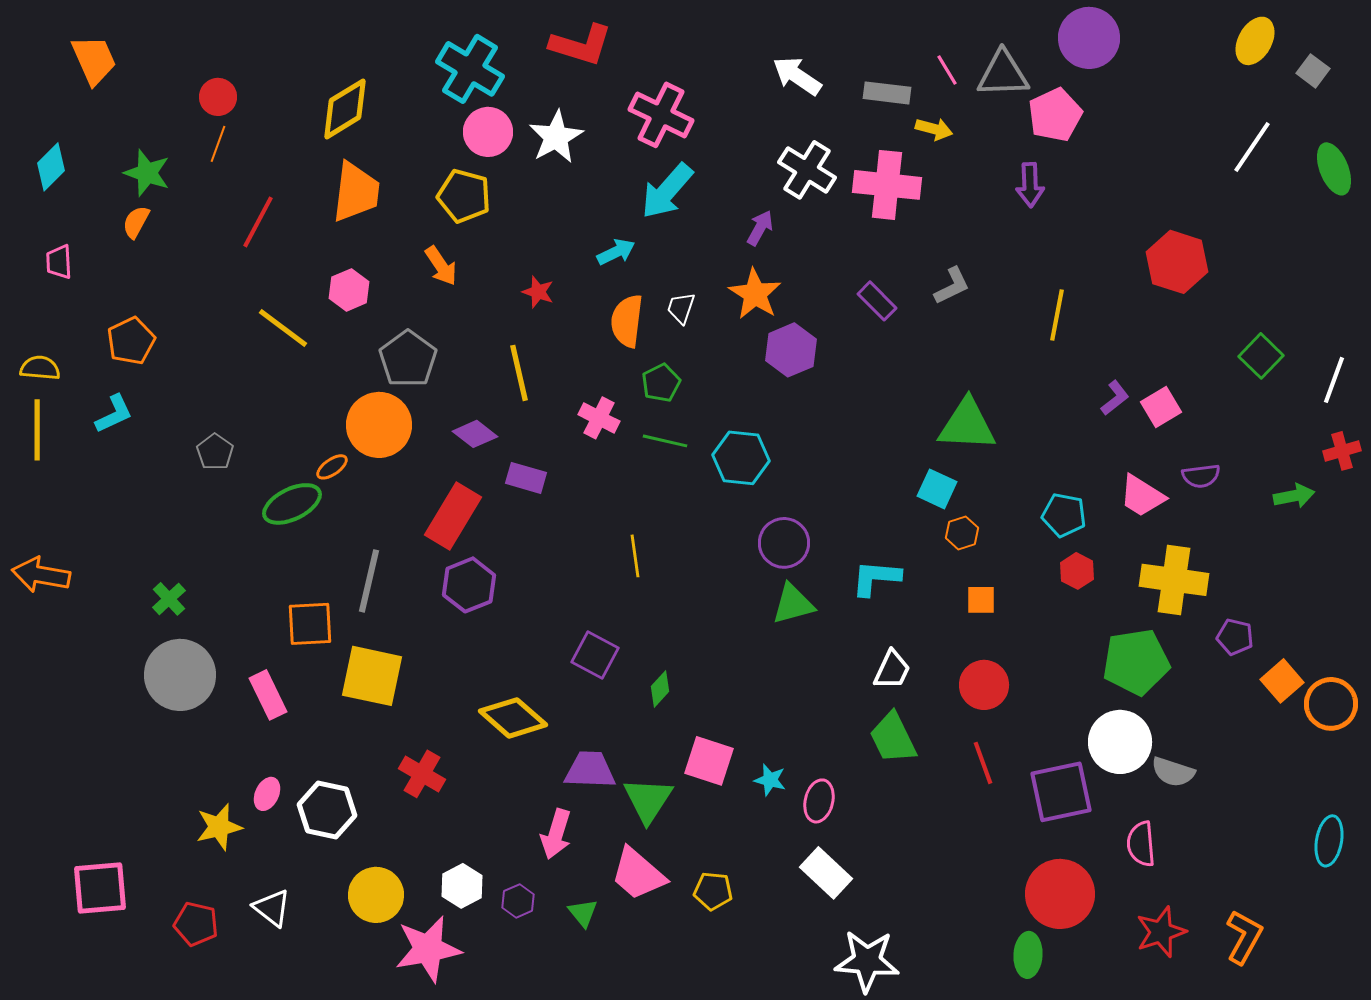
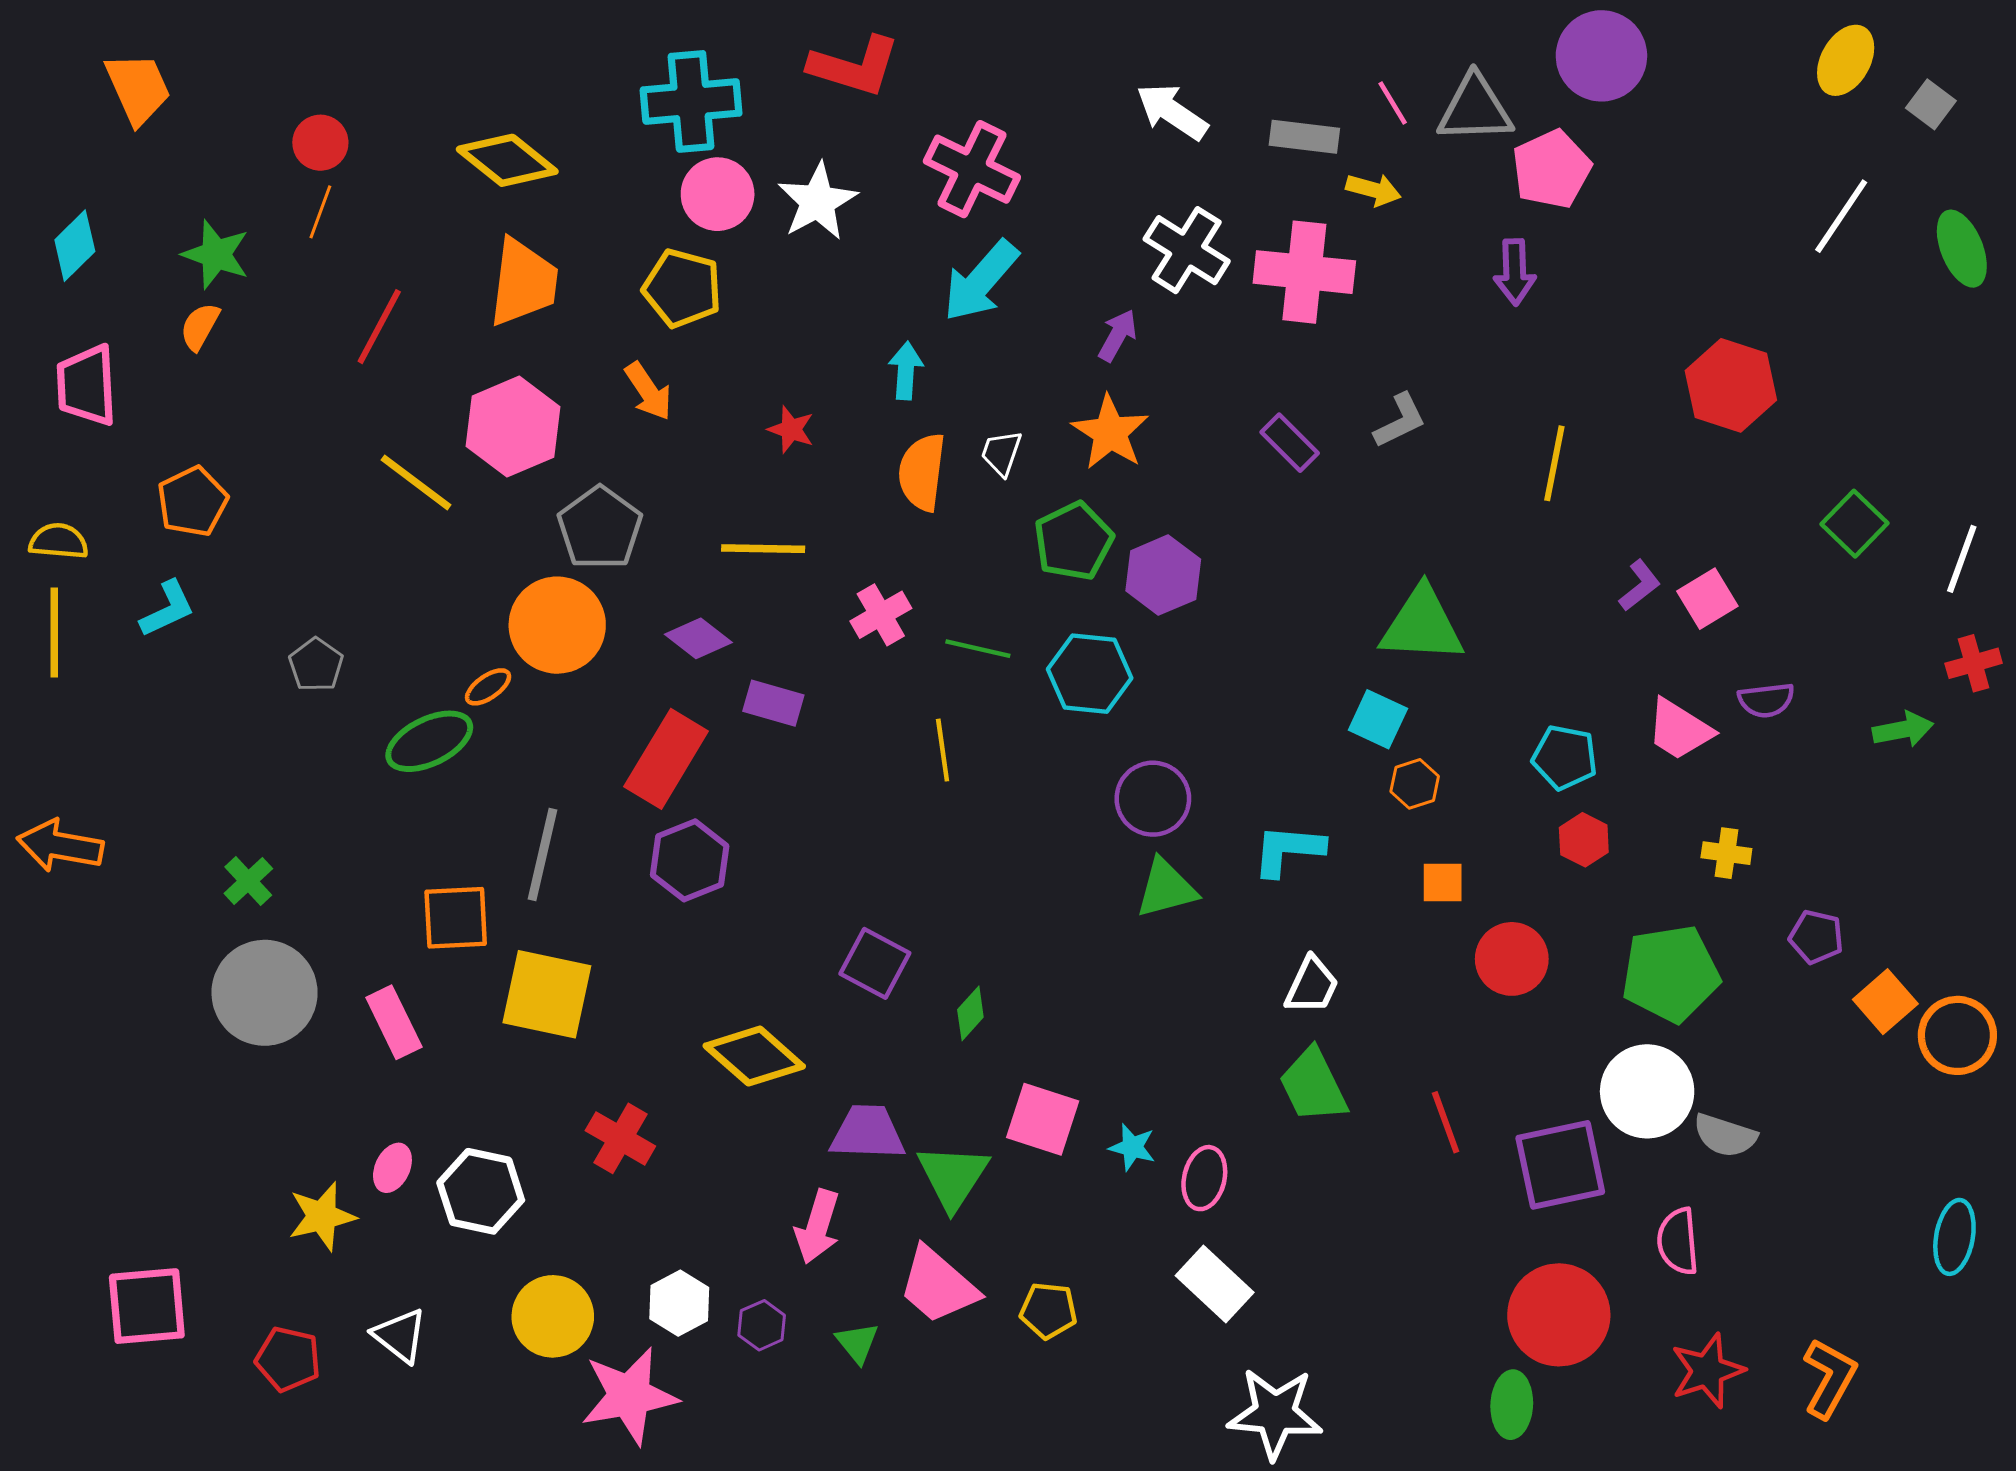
cyan cross: (470, 69) -> (691, 101), turned -36
yellow diamond: (345, 109) -> (507, 160), turned 70
cyan arrow: (616, 252) -> (906, 371), turned -60
pink trapezoid: (59, 262) -> (87, 385), size x1.6
pink hexagon: (349, 290) -> (513, 427), size x1.6
purple hexagon: (791, 350) -> (1163, 575), moved
yellow line: (519, 373) -> (763, 549), turned -76
green pentagon: (661, 383) -> (1073, 541), moved, size x1.4
pink cross: (599, 418) -> (881, 615), turned 33
yellow line: (635, 556) -> (943, 750), moved
yellow cross: (1174, 580) -> (1726, 853), size x0.5
red circle: (984, 685) -> (1512, 959), moved

